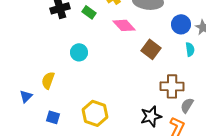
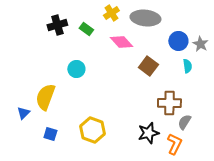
yellow semicircle: (48, 80) -> (45, 97), size x1.5

